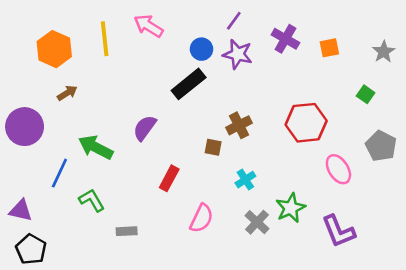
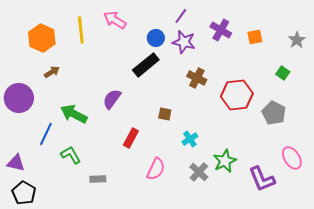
brown cross: (239, 125) -> (197, 78), moved, turned -36
gray pentagon: (381, 146) -> (274, 113), moved
pink ellipse: (338, 169) -> (292, 158), moved

